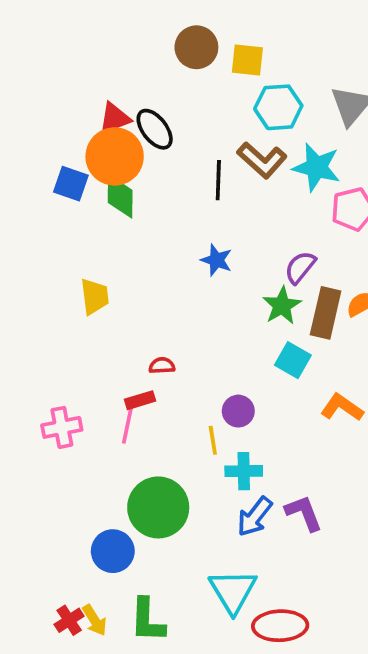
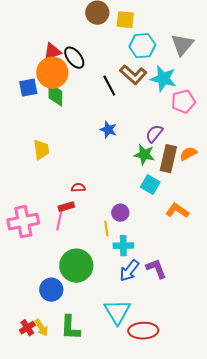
black line: (218, 180) -> (109, 86), turned -30
blue square: (71, 184) -> (28, 88), turned -30
green star: (282, 306) -> (144, 155), turned -30
pink cross: (62, 427) -> (23, 222), size x1.4

